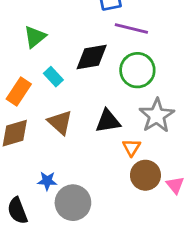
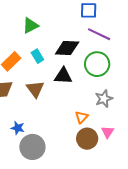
gray star: (157, 116) -> (104, 99), size x0.7
black triangle: (108, 121) -> (63, 76), moved
pink triangle: (175, 185) -> (108, 132), moved

